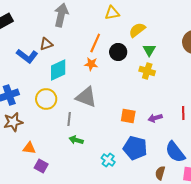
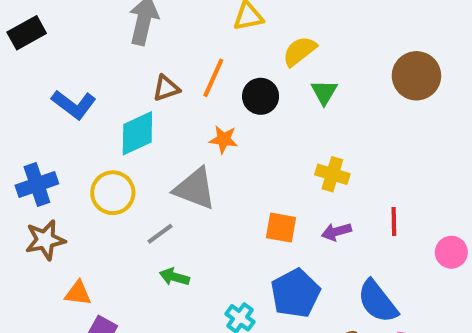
brown triangle: (46, 44) -> (166, 88), moved
orange star: (91, 64) -> (224, 139), moved
yellow cross: (147, 71) -> (332, 174), moved
gray line: (69, 119) -> (160, 234), turned 48
blue pentagon: (135, 148) -> (295, 293), turned 30

